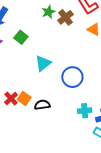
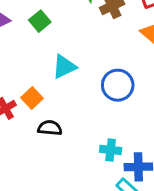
blue circle: (72, 77) -> (118, 85), moved
orange square: (24, 99) -> (32, 98), moved

